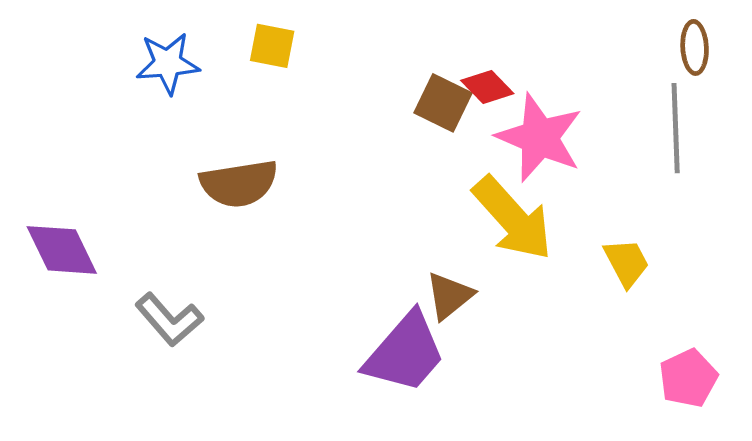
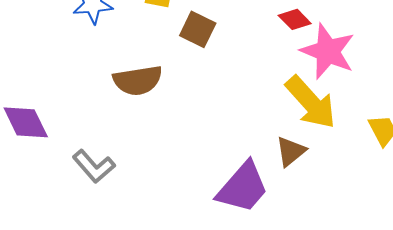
brown square: (443, 103) -> (198, 29), moved
brown triangle: (449, 296) -> (291, 151), moved

